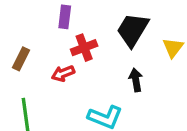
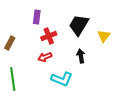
red arrow: (63, 73) -> (45, 57), moved

